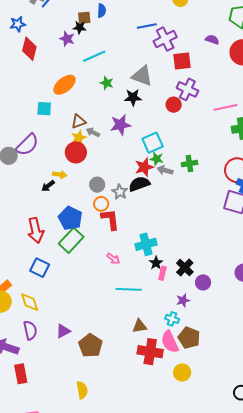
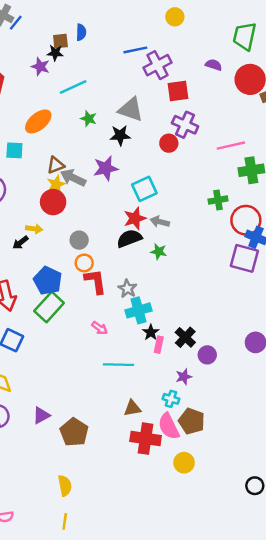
gray arrow: (93, 132) -> (73, 178), size x1.5
green star: (157, 159) -> (159, 251), moved
green cross: (189, 164) -> (218, 200), moved
gray star: (120, 192) -> (127, 289), moved

